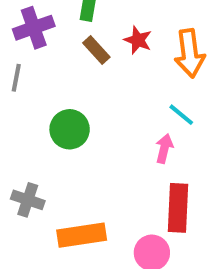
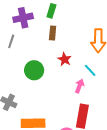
red star: (138, 40) -> (65, 59), moved
brown rectangle: (96, 50) -> (53, 33), turned 40

